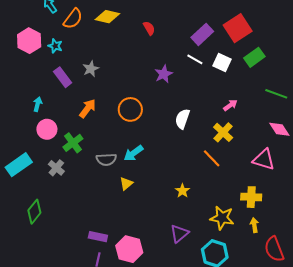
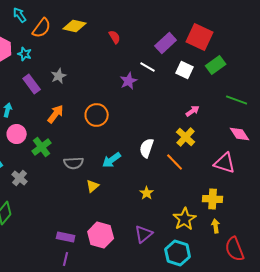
red square: (238, 28) -> (200, 37), turned -32
white line: (195, 59) -> (148, 67), moved
white semicircle: (182, 119) -> (147, 148), moved
cyan arrow: (133, 153) -> (112, 160), moved
gray cross: (56, 168) -> (20, 178), moved
yellow star: (222, 218) -> (185, 219), turned 30
pink hexagon: (129, 249) -> (101, 235), moved

